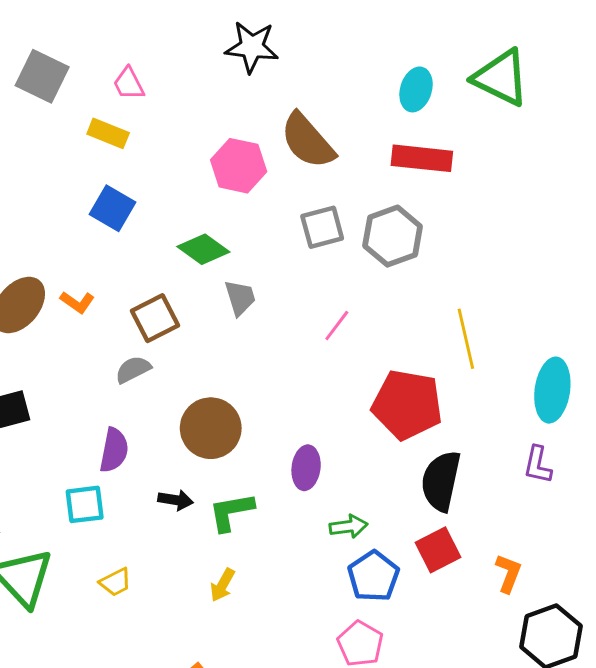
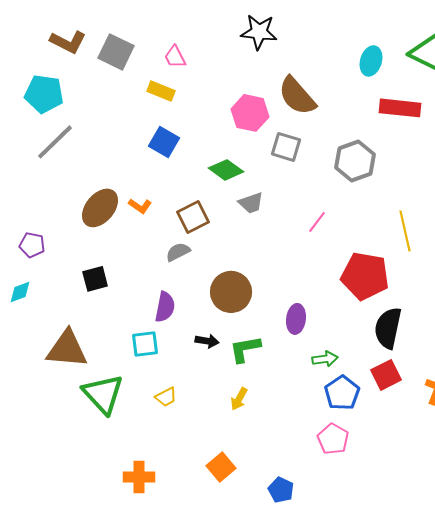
red rectangle: (422, 158) -> (400, 108), moved
gray square: (322, 227) -> (286, 147), moved, turned 32
gray trapezoid: (240, 298) -> (251, 203), turned 88

